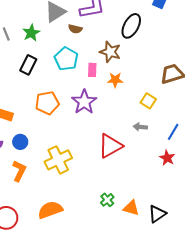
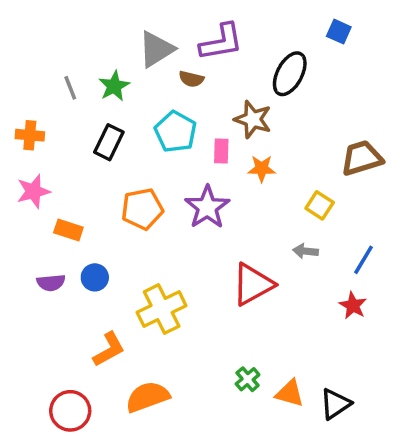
orange L-shape: (19, 171) -> (109, 349), moved, turned 35

